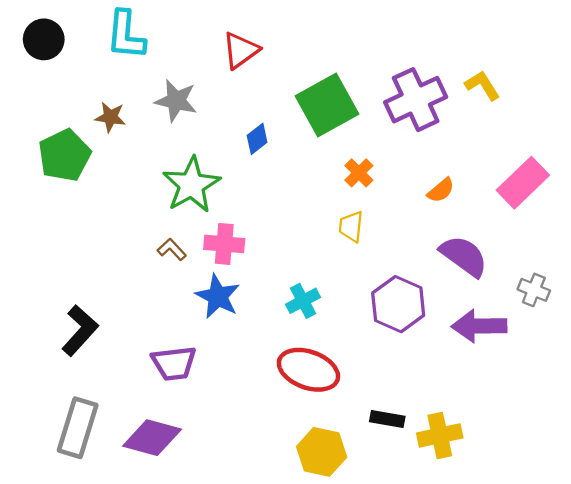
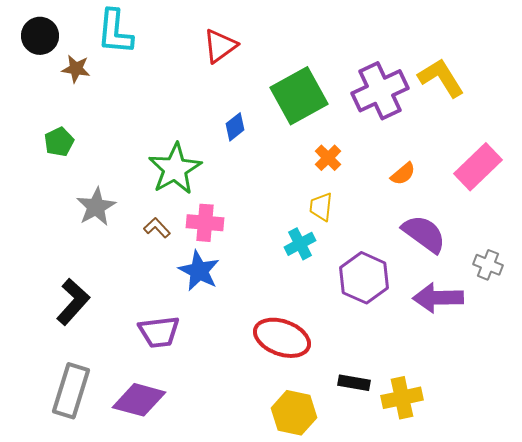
yellow L-shape: (482, 85) -> (441, 78), size x1.4
gray star: (176, 101) -> (96, 207), moved, turned 30
brown star: (110, 117) -> (76, 69), moved
green pentagon: (65, 155) -> (59, 142), size x0.6
cyan cross: (303, 301) -> (300, 244), moved

